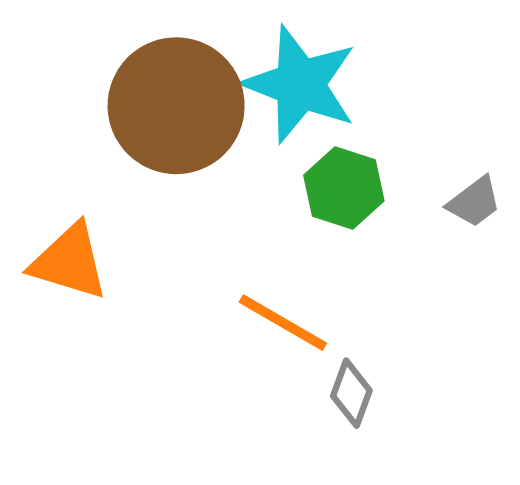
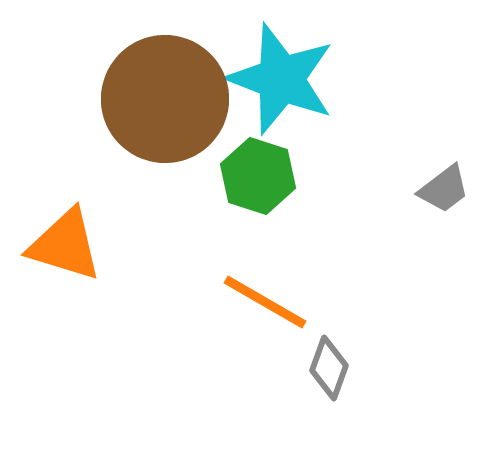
green hexagon: (344, 188) -> (258, 176), moved

